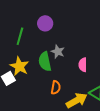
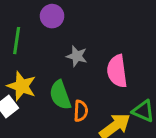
green semicircle: (45, 62) -> (60, 95), moved
pink semicircle: (83, 65) -> (117, 71), size x1.5

